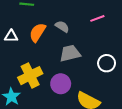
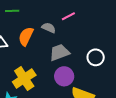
pink line: (97, 18) -> (68, 16), moved
purple circle: (61, 84) -> (64, 76), moved

